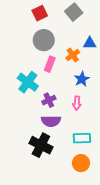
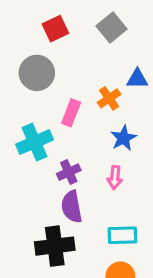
gray circle: (44, 40) -> (37, 73), moved
cyan cross: (28, 82) -> (34, 142), turned 30
purple semicircle: (51, 121) -> (72, 207), turned 78
black cross: (41, 145) -> (55, 246), turned -35

